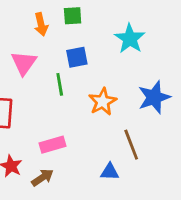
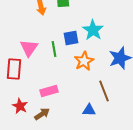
cyan star: (130, 39) -> (93, 30), moved
blue square: (77, 57) -> (71, 38), moved
pink triangle: (24, 63) -> (29, 48), moved

